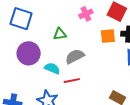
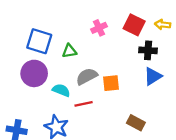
blue square: (21, 19) -> (39, 41), moved
orange square: (108, 36) -> (111, 83), moved

